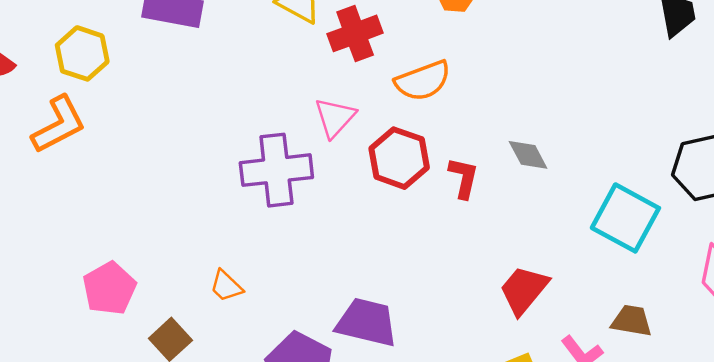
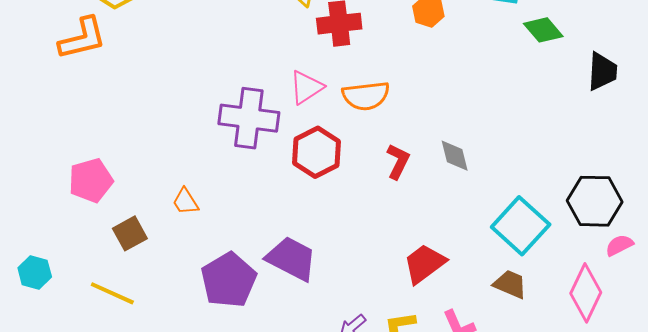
orange semicircle: (423, 81) -> (366, 96), moved
red hexagon: (399, 158) -> (316, 152), moved
brown trapezoid: (632, 321) -> (510, 284), moved

